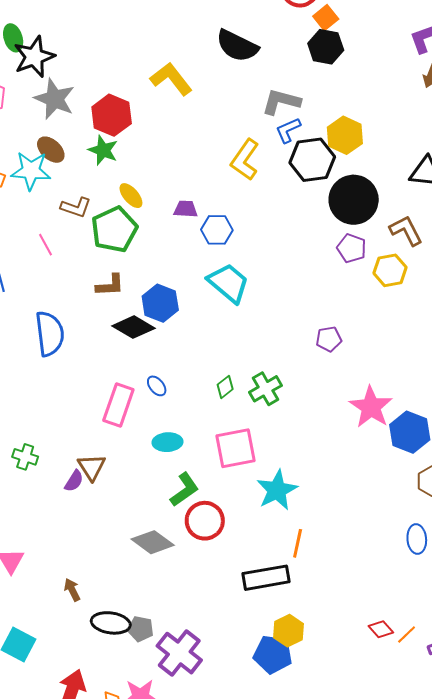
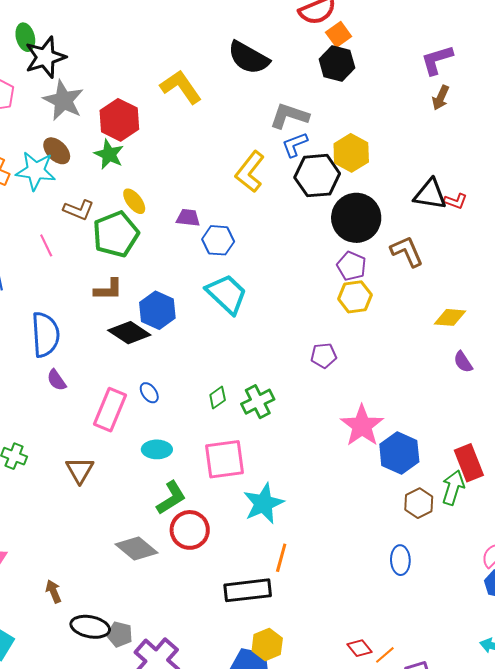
yellow hexagon: (390, 270) -> (355, 297), moved
purple semicircle: (74, 481) -> (57, 380), moved, turned 110

